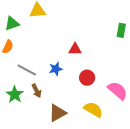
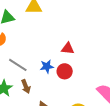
red circle: (87, 78) -> (65, 71), moved

